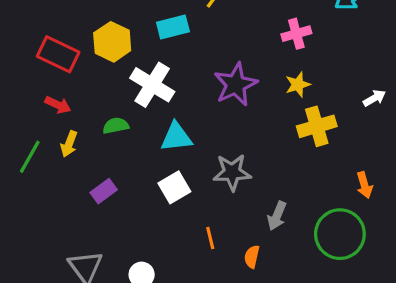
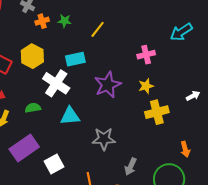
cyan rectangle: (173, 27) -> (75, 59), moved
white square: (174, 187) -> (54, 164), moved
purple rectangle: (104, 191) -> (24, 148), size x1.8

